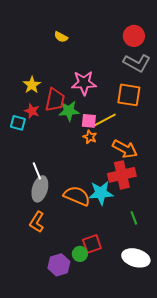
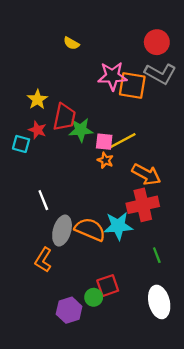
pink star: (84, 83) -> (112, 76), moved
orange square: (129, 95) -> (132, 85), moved
gray ellipse: (40, 189) -> (62, 231), moved
white ellipse: (136, 258) -> (159, 302), turned 60

